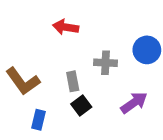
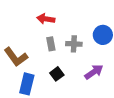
gray rectangle: (73, 81) -> (51, 44), moved
blue rectangle: (38, 120) -> (27, 84), size x1.5

